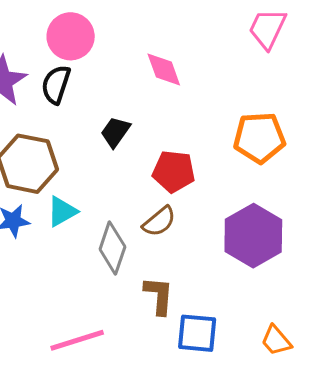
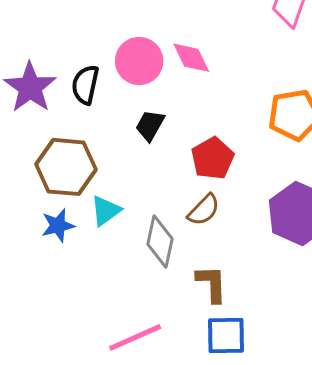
pink circle: (71, 36) -> (139, 61), moved
red pentagon: (174, 171) -> (213, 158), turned -30
blue square: (197, 333) -> (226, 336), moved

